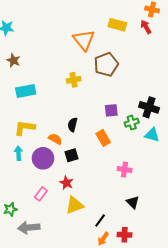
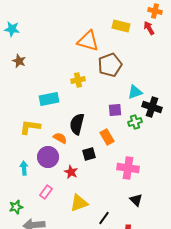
orange triangle: (84, 40) -> (88, 41), turned -35
cyan rectangle: (26, 91) -> (49, 99), moved
black semicircle: (73, 125) -> (77, 124), size x1.5
cyan triangle: (152, 135) -> (135, 92), moved, turned -35
cyan arrow: (19, 153) -> (24, 168), moved
black square: (72, 155) -> (89, 154), moved
pink cross: (125, 170) -> (128, 168), size x1.5
red star: (66, 183) -> (71, 172), moved

